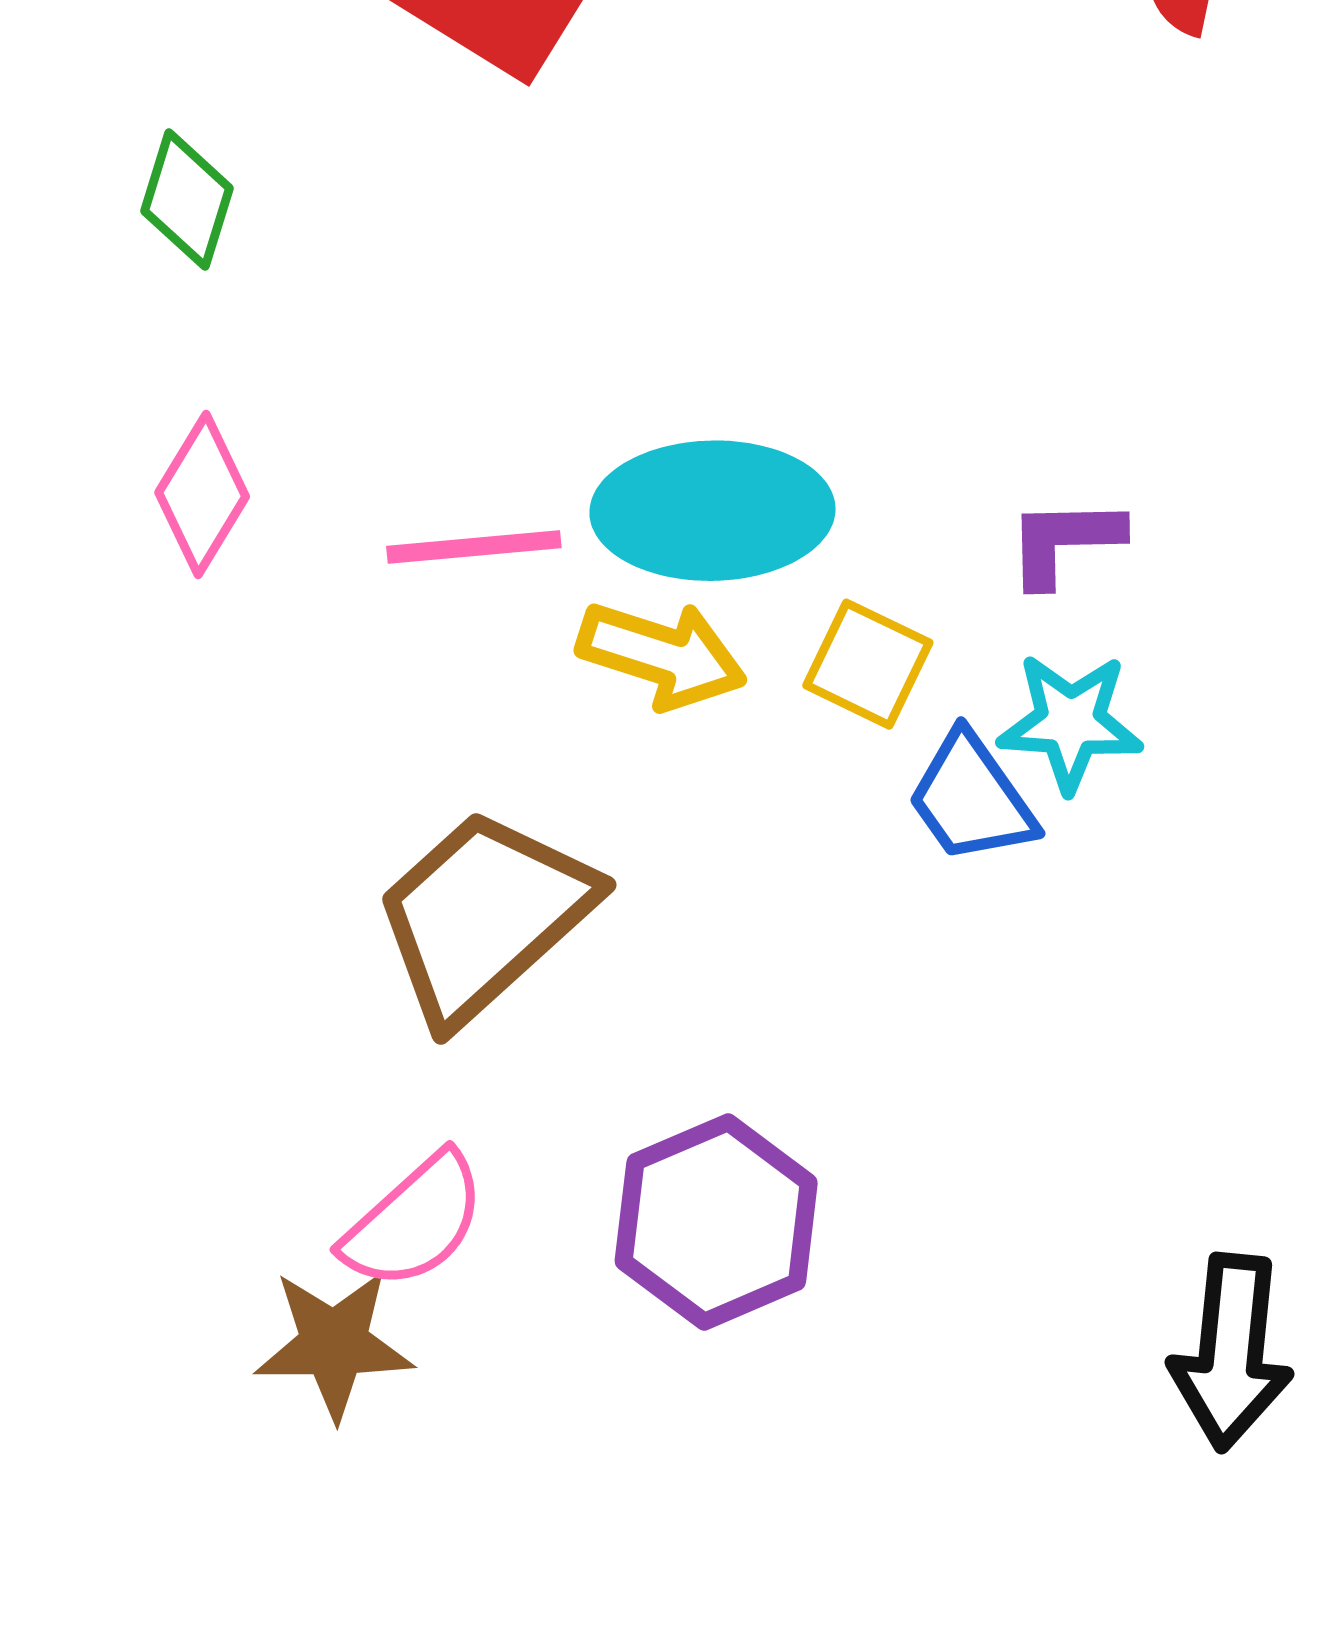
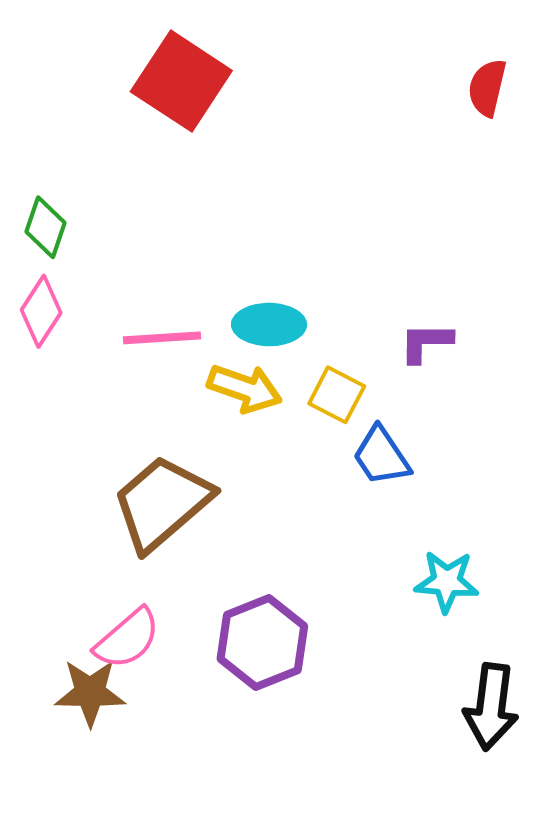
green diamond: (187, 200) -> (46, 227), moved
cyan ellipse: (712, 511) -> (269, 325), size x0.7
cyan star: (1070, 722) -> (447, 581), moved

